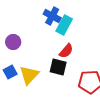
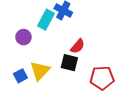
cyan rectangle: (64, 25) -> (46, 20), moved
blue square: (10, 72) -> (20, 76), moved

